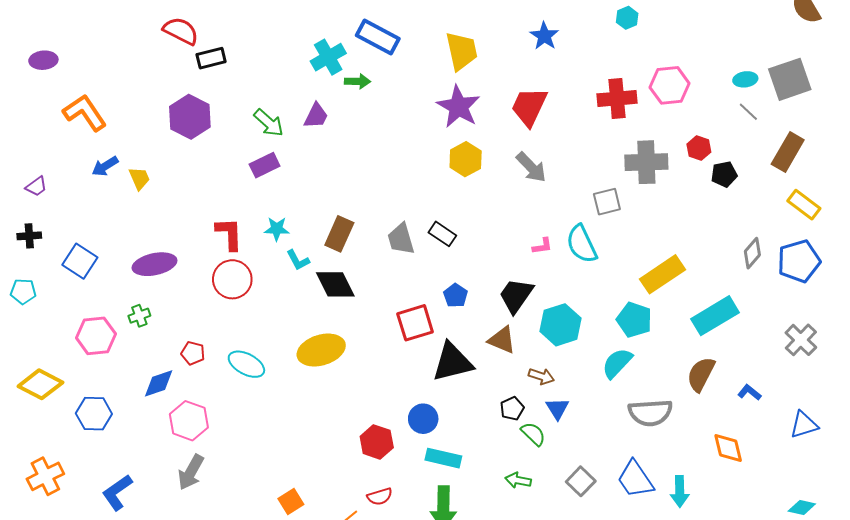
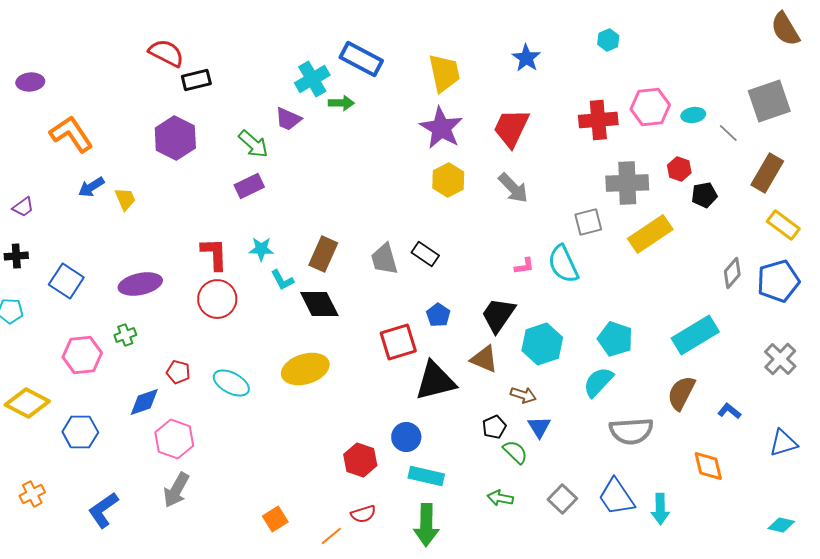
cyan ellipse: (745, 79) -> (693, 115), moved
purple trapezoid: (316, 116) -> (288, 119), moved, turned 88
yellow rectangle: (662, 274) -> (650, 234), moved
orange cross: (45, 476) -> (32, 494), size x0.7

